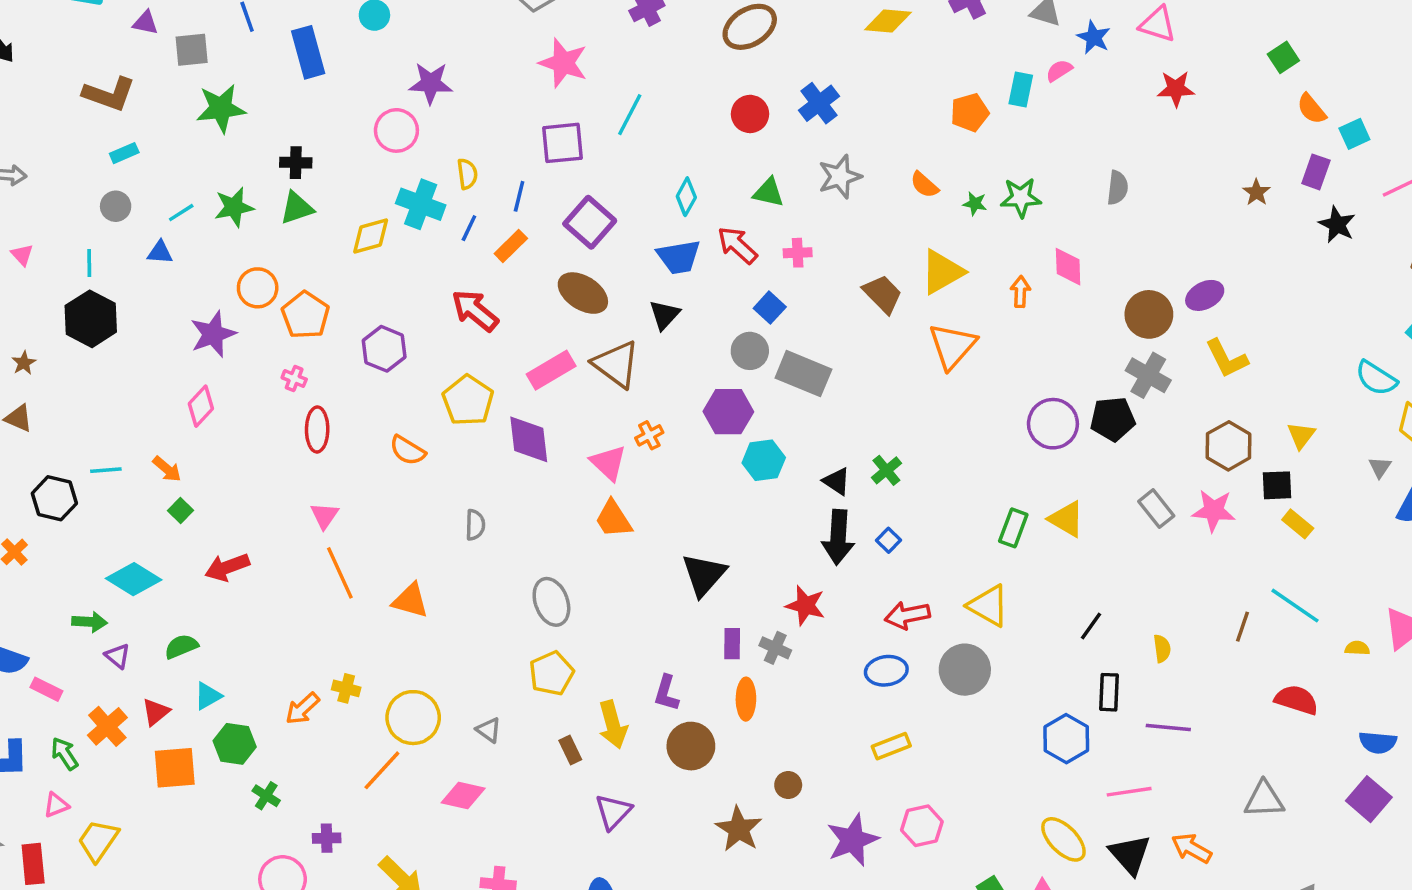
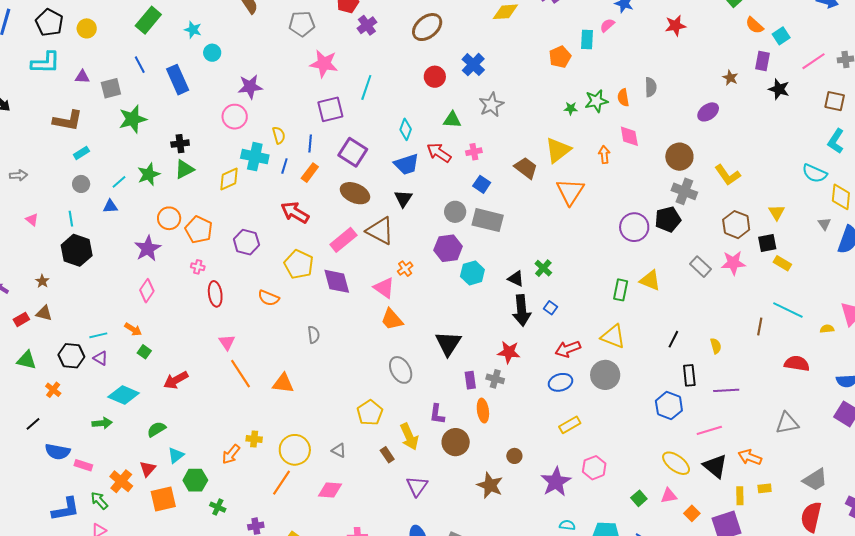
orange semicircle: (924, 185) -> (623, 98), moved, turned 48
purple ellipse: (1205, 295) -> (708, 112), moved
blue square: (770, 308) -> (482, 184), moved
gray ellipse: (551, 602) -> (401, 370), moved
purple triangle: (118, 656) -> (101, 358), moved

